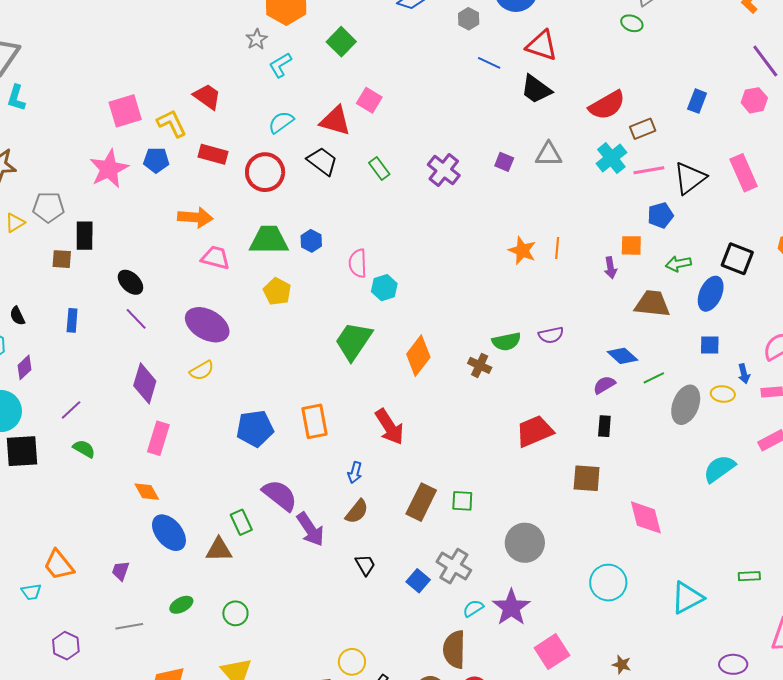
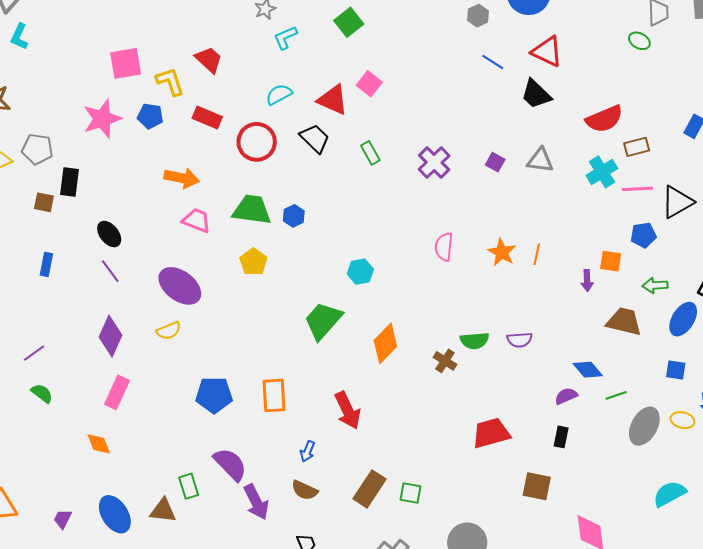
pink semicircle: (358, 263) -> (444, 247), moved
brown semicircle: (357, 512) -> (305, 490), turned 68
blue ellipse: (169, 533) -> (115, 514), moved

